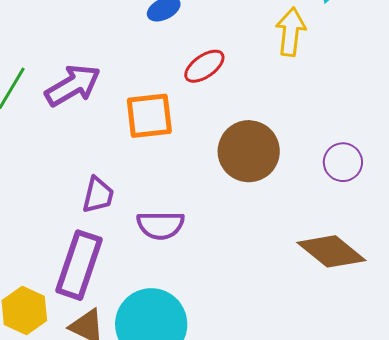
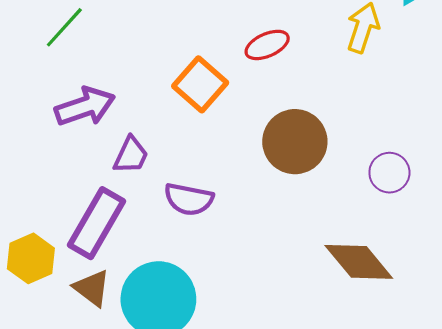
purple arrow: (73, 85) -> (85, 107), moved
orange square: (149, 116) -> (200, 84), turned 36

